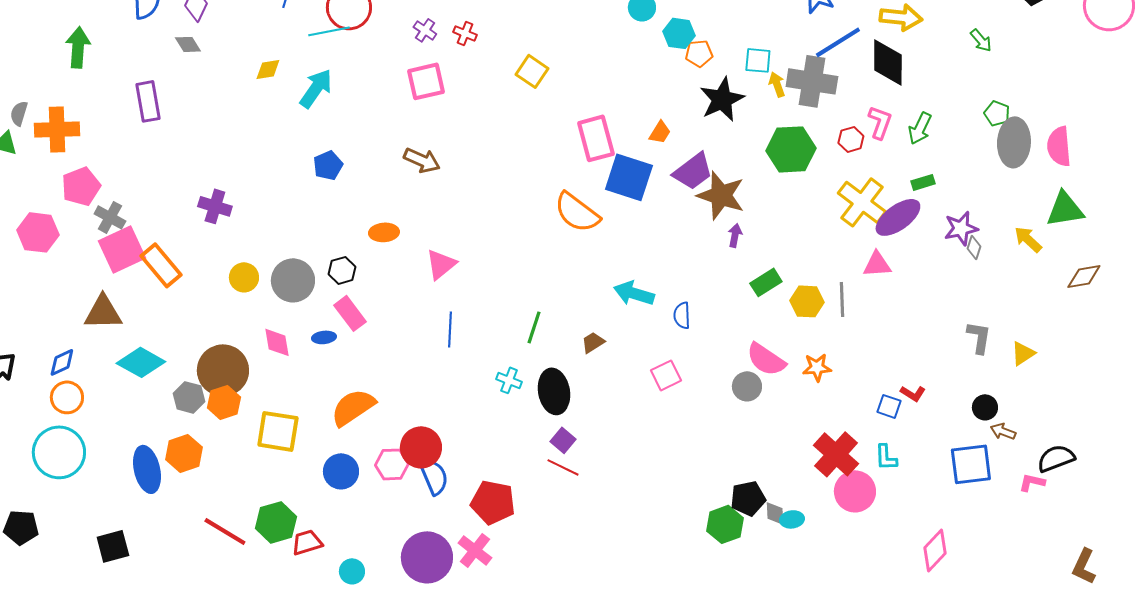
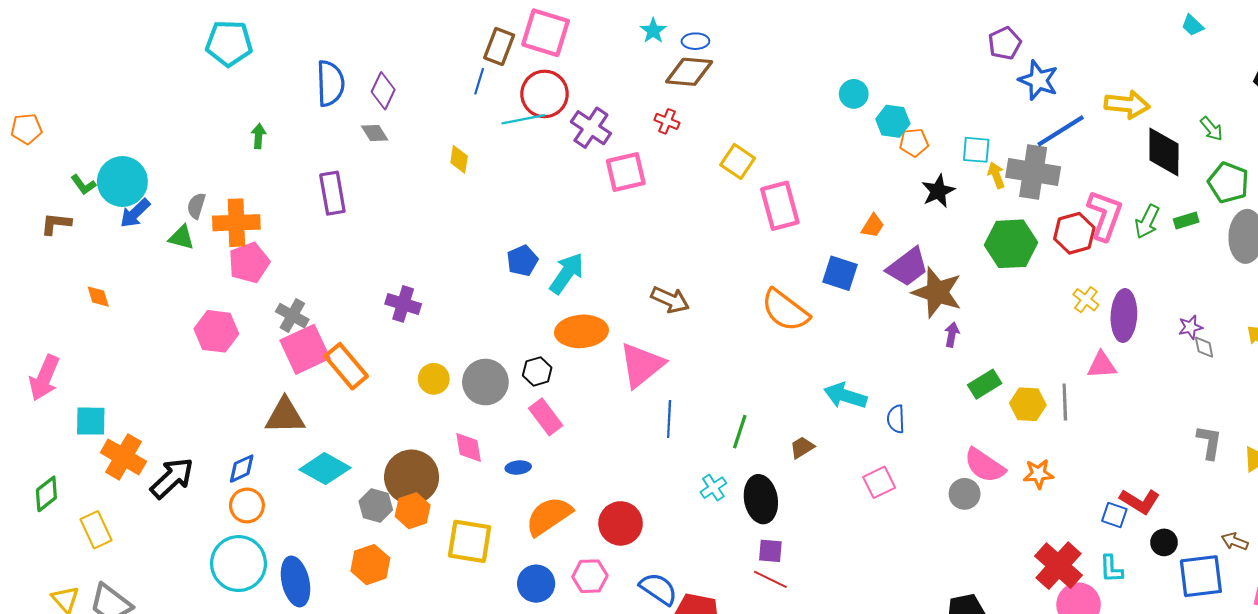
purple cross: (425, 30) -> (591, 128), moved, size x1.6
green arrow: (78, 47) -> (259, 136), size x0.6
black diamond: (888, 62) -> (1164, 152), moved
yellow diamond: (268, 69) -> (459, 159), turned -72
cyan arrow: (316, 88) -> (567, 273), moved
black star: (722, 99) -> (938, 191), size x0.7
green pentagon: (997, 113) -> (1228, 183), moved, size x1.5
pink L-shape: (880, 122) -> (1105, 215), size x1.4
pink rectangle: (596, 138) -> (780, 206), moved
red hexagon: (851, 139) -> (1074, 233), size x1.5
brown arrow: (422, 160) -> (670, 300), moved
blue square: (629, 177) -> (840, 273), size x0.7
green rectangle: (923, 182) -> (1186, 221), moved
pink pentagon: (81, 186) -> (249, 263), moved
yellow cross: (862, 202) -> (1086, 300), size x0.5
purple ellipse: (898, 217) -> (1124, 316), turned -51
purple star: (961, 228) -> (1190, 327), size x0.7
orange ellipse: (384, 232) -> (581, 331), size x1.6
gray diamond: (974, 247) -> (1204, 347), turned -30
pink triangle: (441, 264) -> (642, 365), size x1.4
blue line: (450, 329) -> (669, 419), moved
blue ellipse: (324, 337) -> (518, 468), moved
cyan cross: (509, 380) -> (713, 488), turned 35
red L-shape: (913, 393) -> (1140, 501), size x1.5
black circle: (985, 407) -> (1164, 542), moved
purple square: (563, 440) -> (770, 551), turned -35
red circle: (421, 447) -> (621, 523), moved
blue ellipse: (147, 469) -> (295, 581), moved
blue semicircle: (434, 476) -> (659, 589), moved, turned -33

